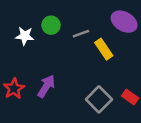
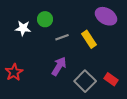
gray line: (81, 34) -> (62, 37), moved
purple arrow: (46, 86) -> (59, 66), moved

